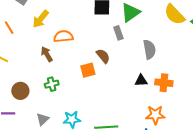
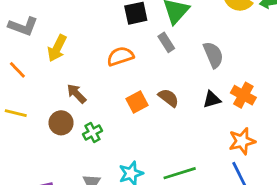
orange semicircle: (63, 36) -> (120, 56), moved
brown semicircle: (103, 56) -> (169, 98), moved
orange cross: (164, 83) -> (243, 95), turned 36
brown circle: (20, 91) -> (61, 123), moved

